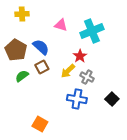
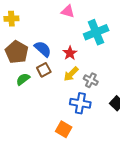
yellow cross: (22, 14) -> (11, 19), moved
pink triangle: (61, 25) -> (68, 11), moved
red star: (80, 56) -> (70, 53), moved
orange square: (40, 124) -> (64, 129), moved

